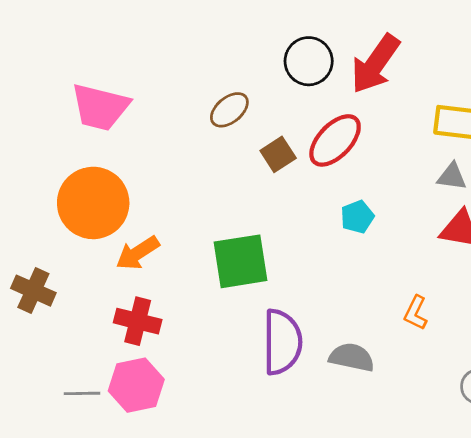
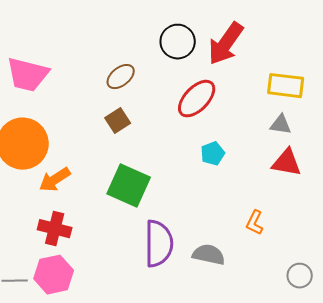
brown square: (278, 154) -> (118, 121), moved
green square: (241, 261) -> (129, 186), turned 33

